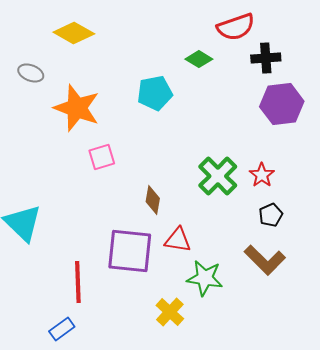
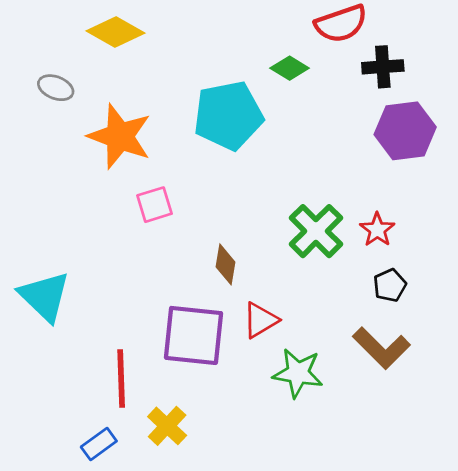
cyan pentagon: (155, 93) -> (228, 116), size x1.4
red triangle: (178, 240) -> (260, 320), turned -40
yellow cross: (170, 312) -> (167, 426), moved

